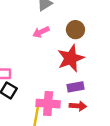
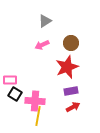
pink cross: (48, 104) -> (35, 101), moved
red arrow: (78, 106) -> (73, 107), turned -32

